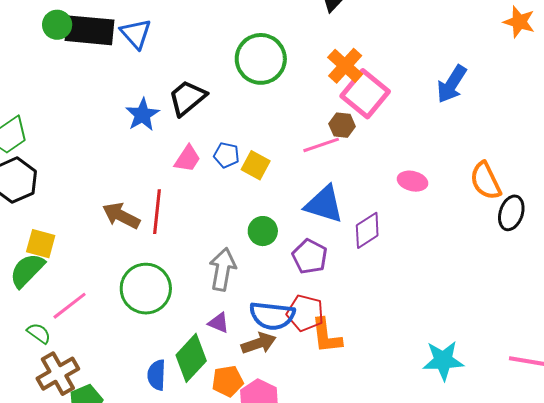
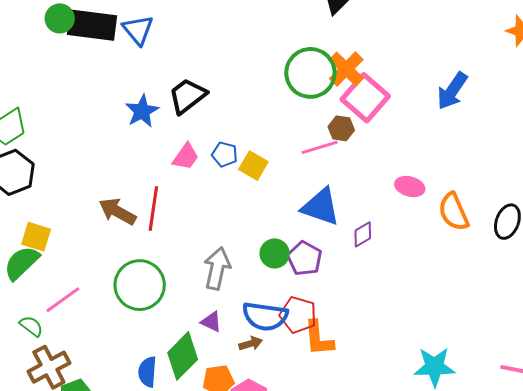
green circle: (261, 59) -> (310, 73), moved
orange semicircle: (486, 181) -> (454, 212), moved
purple diamond: (367, 230) -> (363, 234), size x0.7
green circle: (263, 231) -> (275, 253), moved
brown arrow: (259, 343) -> (251, 344), size x0.7

